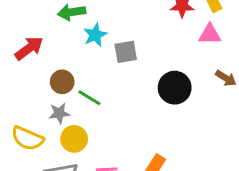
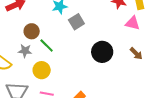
gray square: (126, 52) -> (76, 22), turned -35
yellow circle: (74, 139) -> (42, 70), moved

